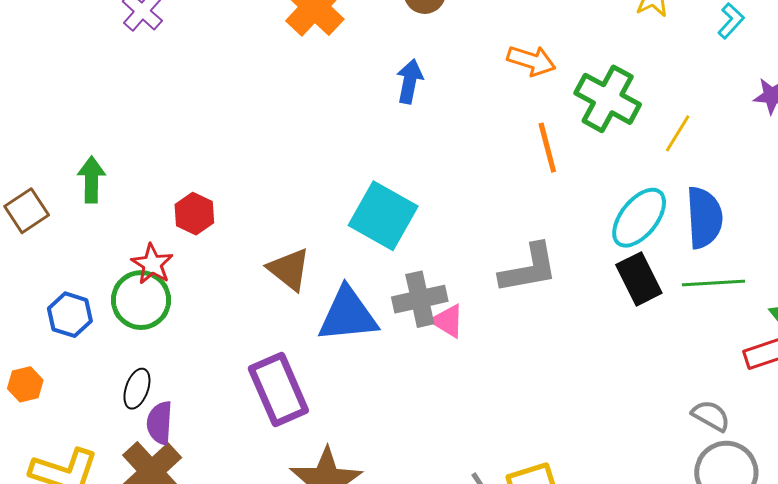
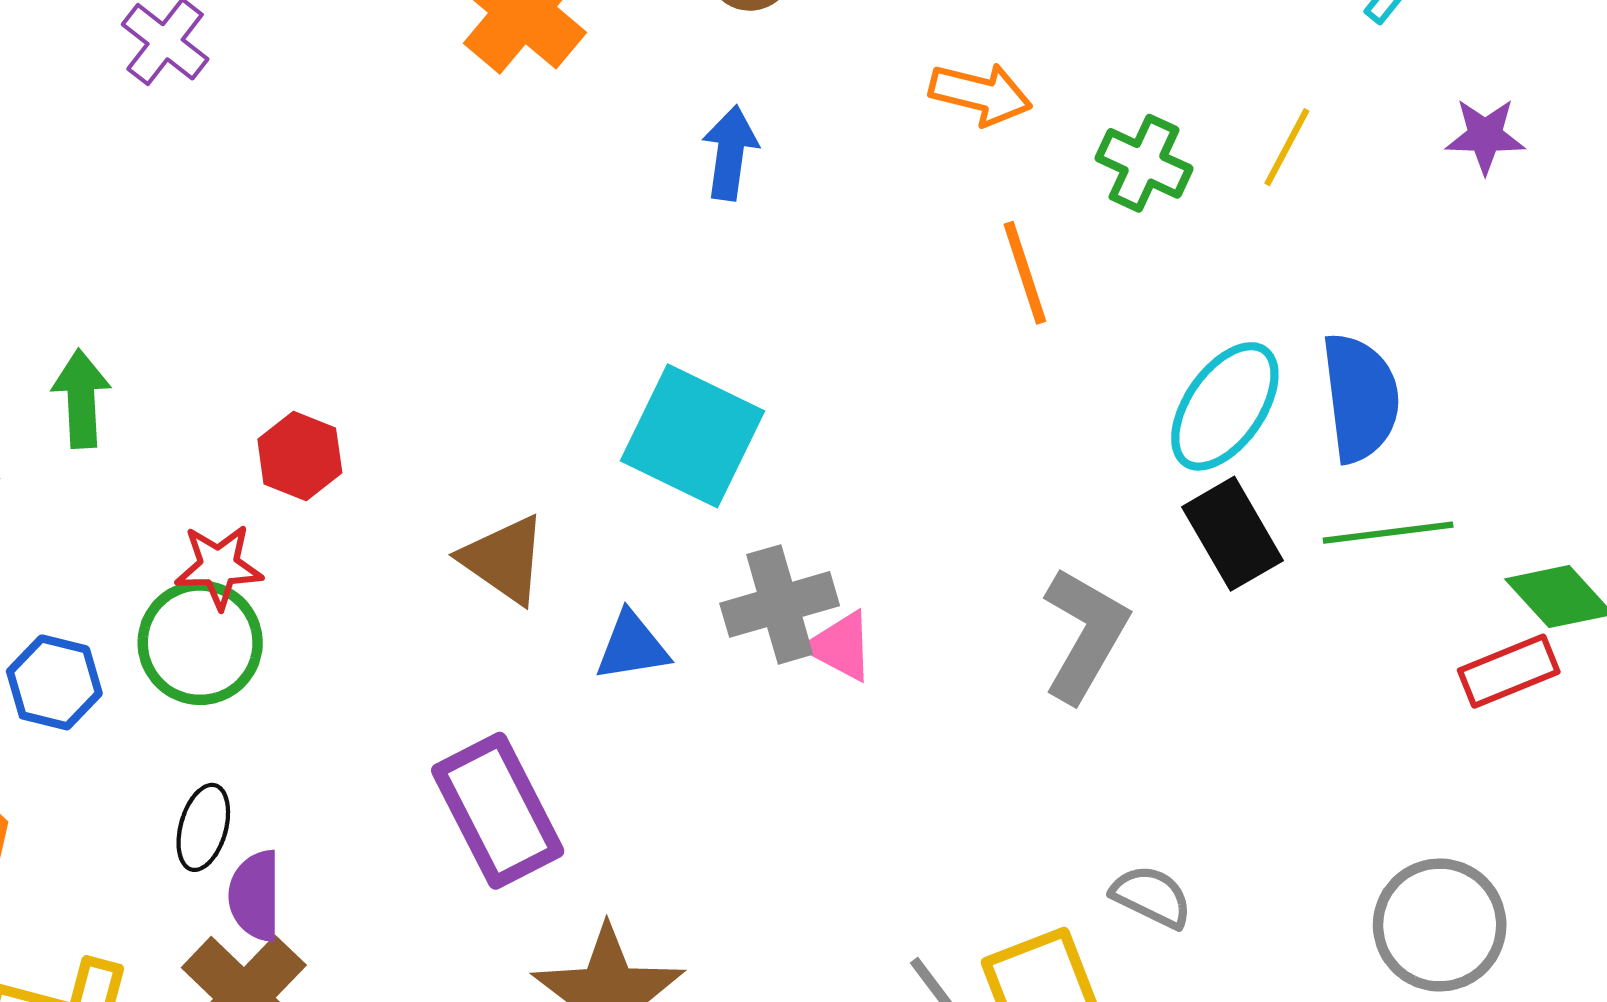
green cross: (608, 99) -> (1144, 163), size x0.7
yellow line: (678, 133) -> (1287, 147), moved
red star: (152, 264) -> (219, 566), turned -30
gray L-shape: (529, 269) -> (1085, 635), moved, turned -46
blue triangle: (348, 315) -> (632, 646), size x0.6
gray semicircle: (711, 416) -> (1152, 897), moved

